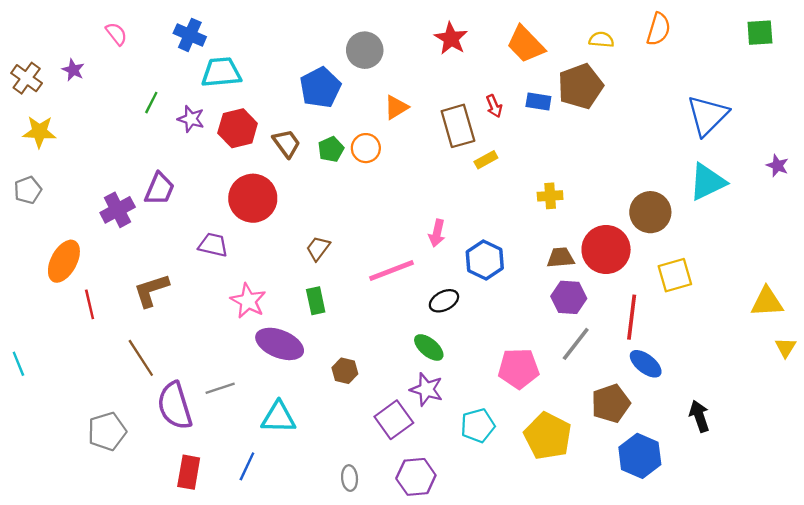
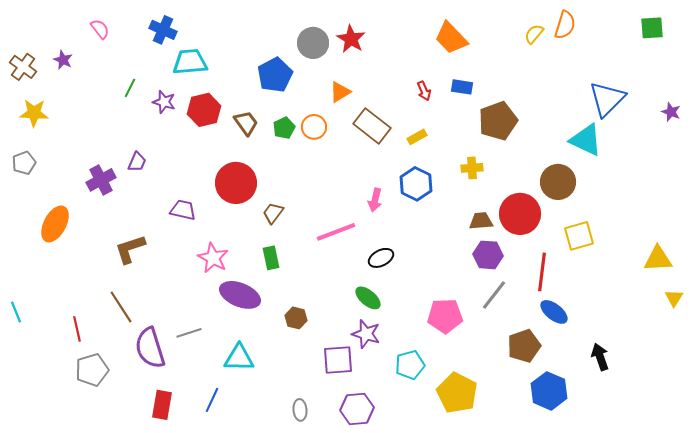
red star: (451, 38) -> (351, 39), moved
yellow semicircle: (601, 40) -> (534, 34), moved, turned -55
brown pentagon: (580, 86) -> (498, 121), moved
brown rectangle: (458, 126) -> (372, 126), moved, turned -36
purple star: (777, 166) -> (671, 112), moved
cyan triangle: (707, 182) -> (586, 140), moved, turned 51
purple trapezoid: (159, 189) -> (137, 162), size x0.7
red circle: (253, 198) -> (236, 183), moved
blue hexagon: (485, 260) -> (416, 184), moved
red line: (90, 304) -> (77, 329), moved
purple square: (394, 420) -> (338, 360), turned 32
yellow pentagon: (548, 436) -> (457, 393), moved

